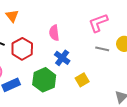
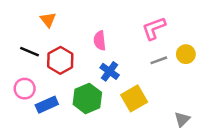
gray line: (102, 49) -> (159, 60), turned -32
yellow square: (82, 80) -> (134, 98), size x1.5

